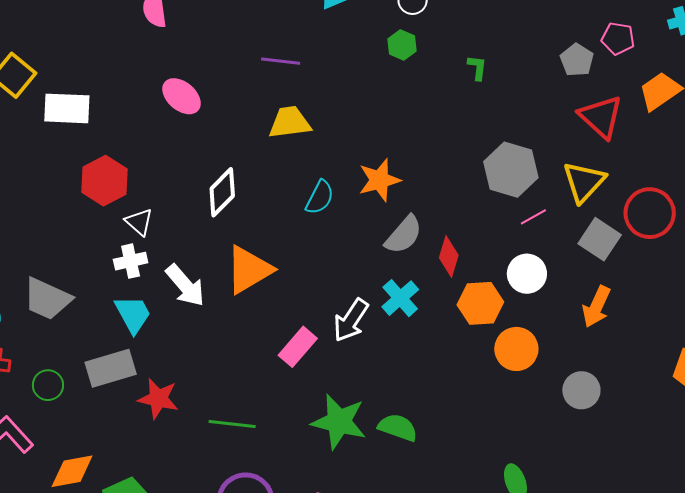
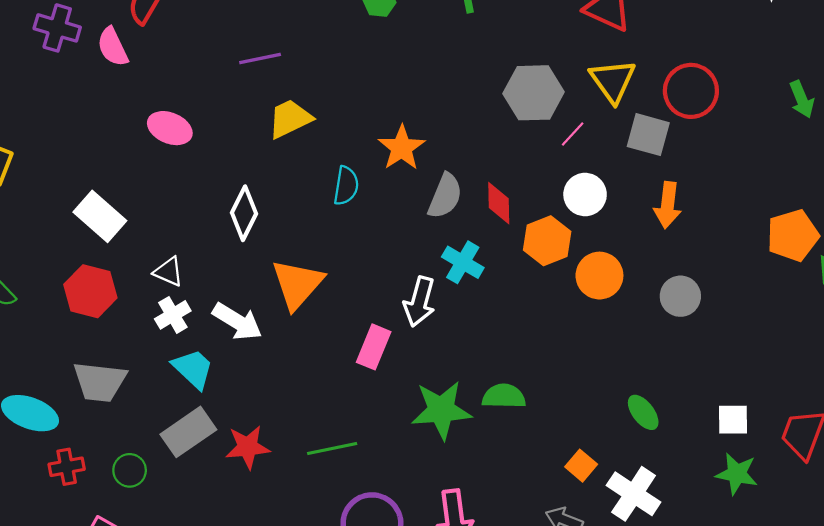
white rectangle: (67, 108) -> (100, 216), moved, turned 57
red hexagon: (105, 181) -> (90, 291), moved

